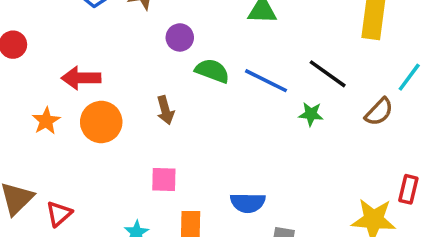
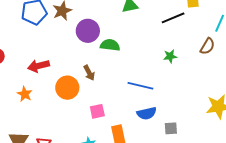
purple circle: (180, 37) -> (88, 31), size x1.5
black line: (328, 74) -> (173, 18), moved, turned -45
blue line: (266, 81) -> (140, 86), moved
orange circle: (101, 122) -> (67, 88), moved

